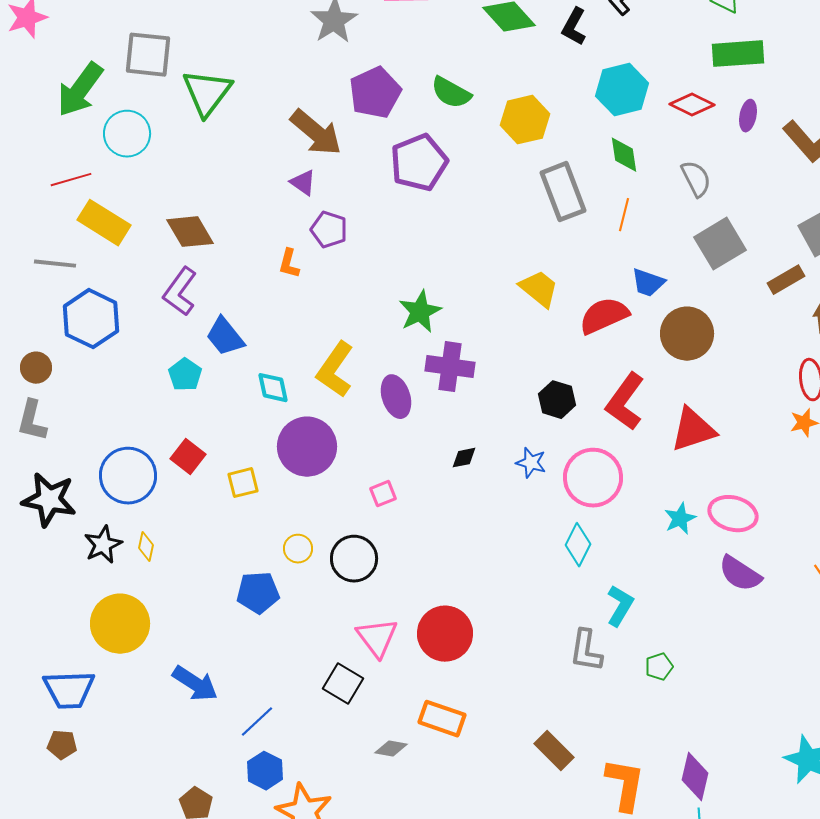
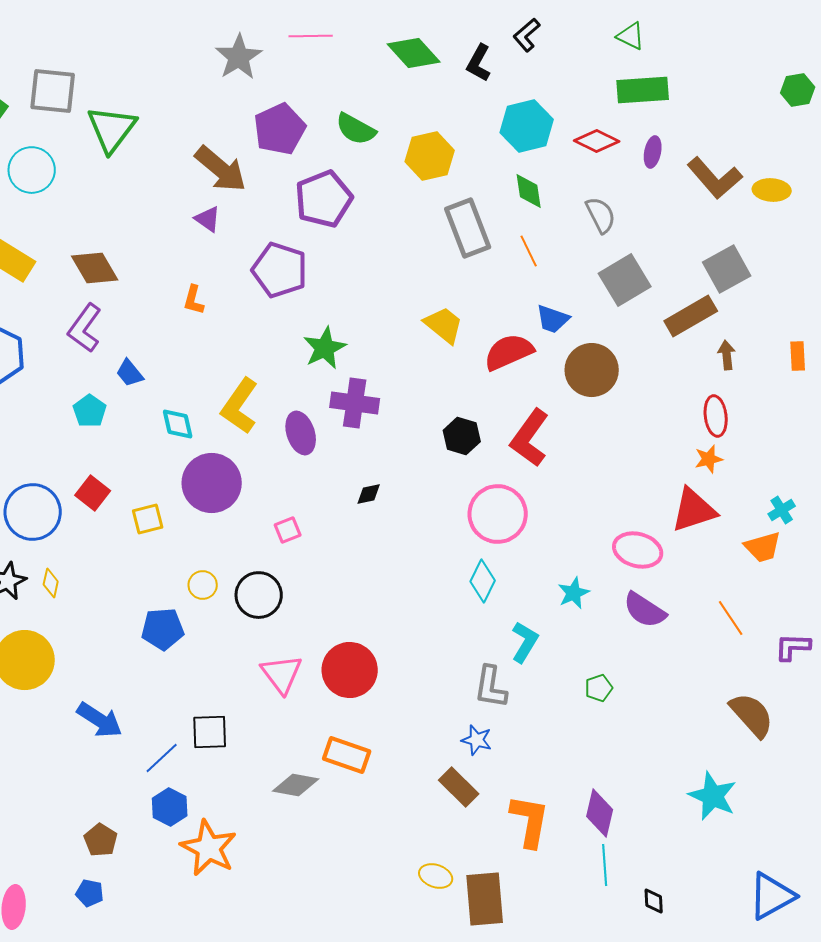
orange line: (624, 215) -> (529, 251), turned -40
purple pentagon: (329, 230) -> (280, 270), moved, size x1.5
brown rectangle: (786, 280) -> (691, 316), size x1.4
blue trapezoid: (225, 337) -> (130, 373), size x0.7
red triangle: (693, 430) -> (694, 510), moved
blue star: (531, 463) -> (477, 740), moved
cyan star: (680, 519) -> (574, 593), moved
green pentagon: (659, 667) -> (599, 688), moved
black square: (343, 684) -> (210, 732), moved, turned -33
gray diamond: (391, 749) -> (296, 785), size x1.4

